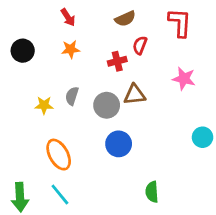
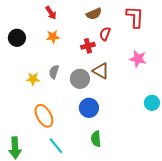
brown triangle: (135, 95) -> (101, 71), turned 36
green semicircle: (152, 192) -> (96, 139), moved
cyan line: (60, 195) -> (56, 146), moved

